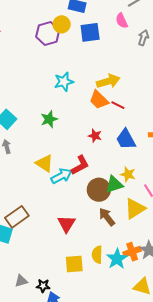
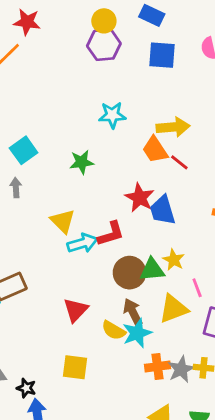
yellow circle: (62, 24) -> (104, 21), moved
red star: (95, 136) -> (140, 198), size x1.5
blue trapezoid: (126, 139) -> (163, 210), moved
yellow semicircle: (97, 255) -> (114, 330), moved, turned -72
cyan star: (117, 259) -> (137, 333), moved

